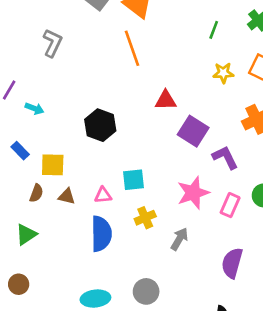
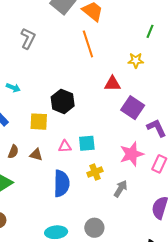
yellow star: (223, 73) -> (136, 60), moved
yellow square: (53, 165) -> (39, 122), moved
pink triangle: (103, 195) -> (65, 146), moved

